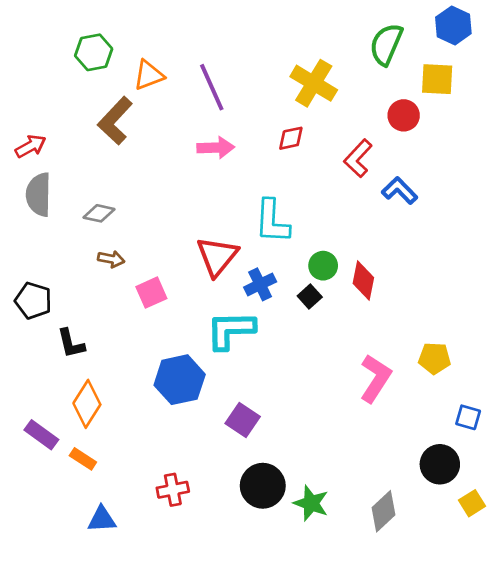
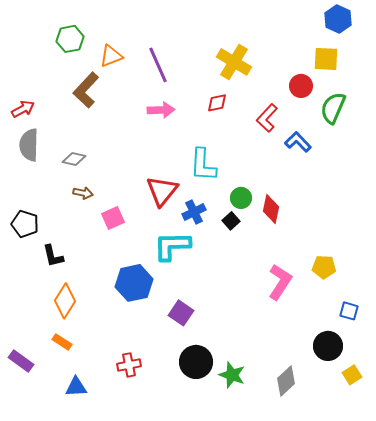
green semicircle: (386, 44) -> (333, 108), moved
purple rectangle: (41, 435) -> (21, 361), moved

